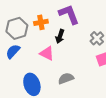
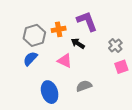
black arrow: (60, 36) -> (78, 43), turned 104

